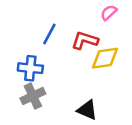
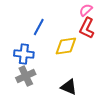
red L-shape: (85, 40) -> (87, 28), moved, turned -80
yellow diamond: (105, 58) -> (66, 46), moved

